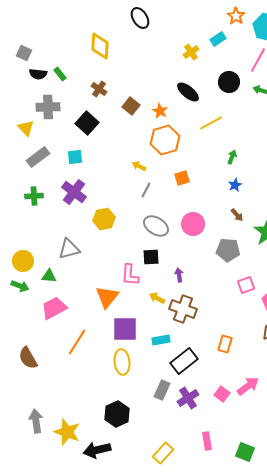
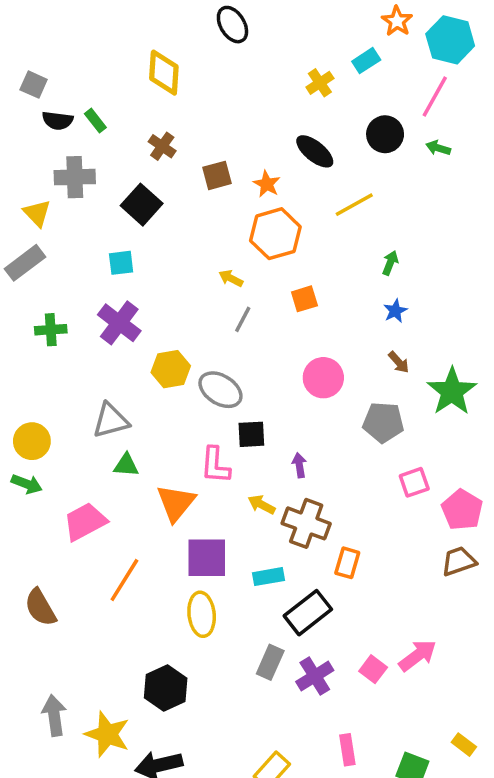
brown square: (131, 106) -> (217, 175), turned 36
gray rectangle: (38, 157) -> (25, 263), moved
gray ellipse: (156, 226) -> (220, 390), moved
green triangle: (49, 276) -> (126, 465), moved
orange rectangle: (225, 344) -> (347, 563), moved
black hexagon: (117, 414) -> (166, 688), moved

